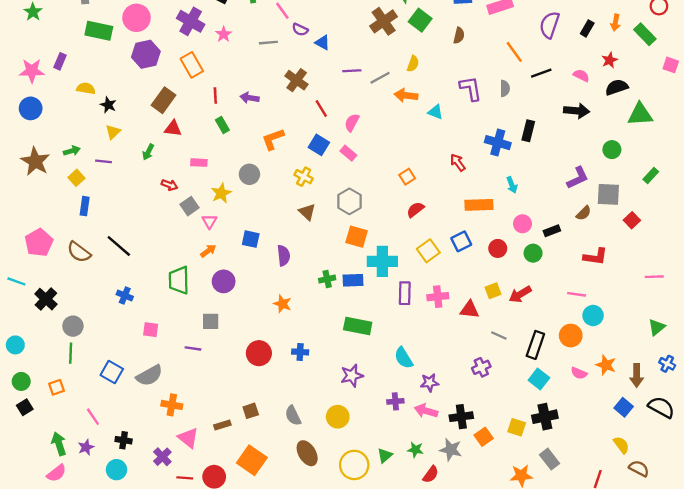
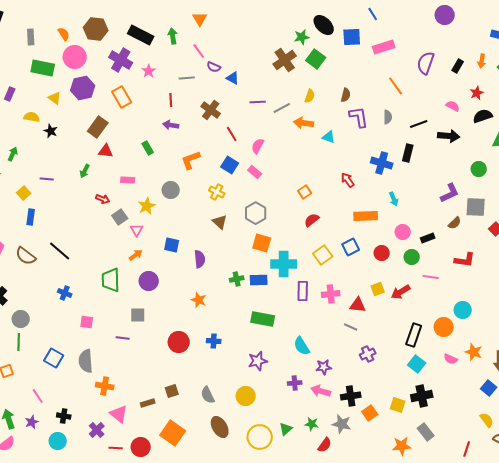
brown semicircle: (459, 35) -> (346, 95), moved
black line: (541, 73) -> (419, 124), moved
red line: (215, 95) -> (171, 100), moved
yellow triangle: (113, 132) -> (55, 98), moved, turned -40
green arrow: (72, 151) -> (13, 154), moved, turned -48
pink line: (577, 294) -> (431, 277), moved
gray line: (499, 336) -> (351, 327), moved
gray semicircle: (149, 376) -> (86, 361), turned 115

